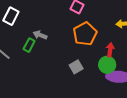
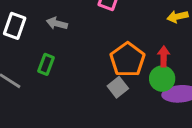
orange pentagon: (85, 34) -> (127, 60), moved
gray arrow: (40, 35) -> (57, 23), moved

